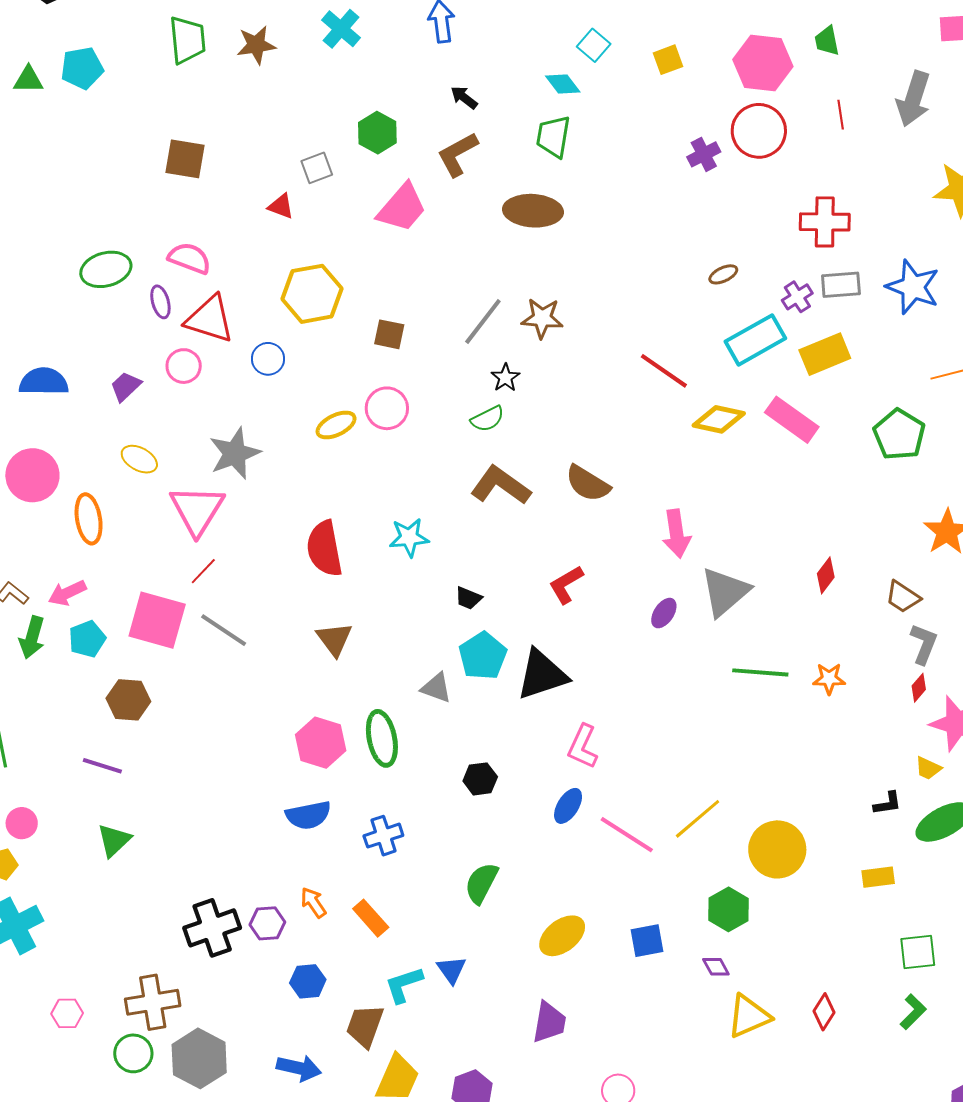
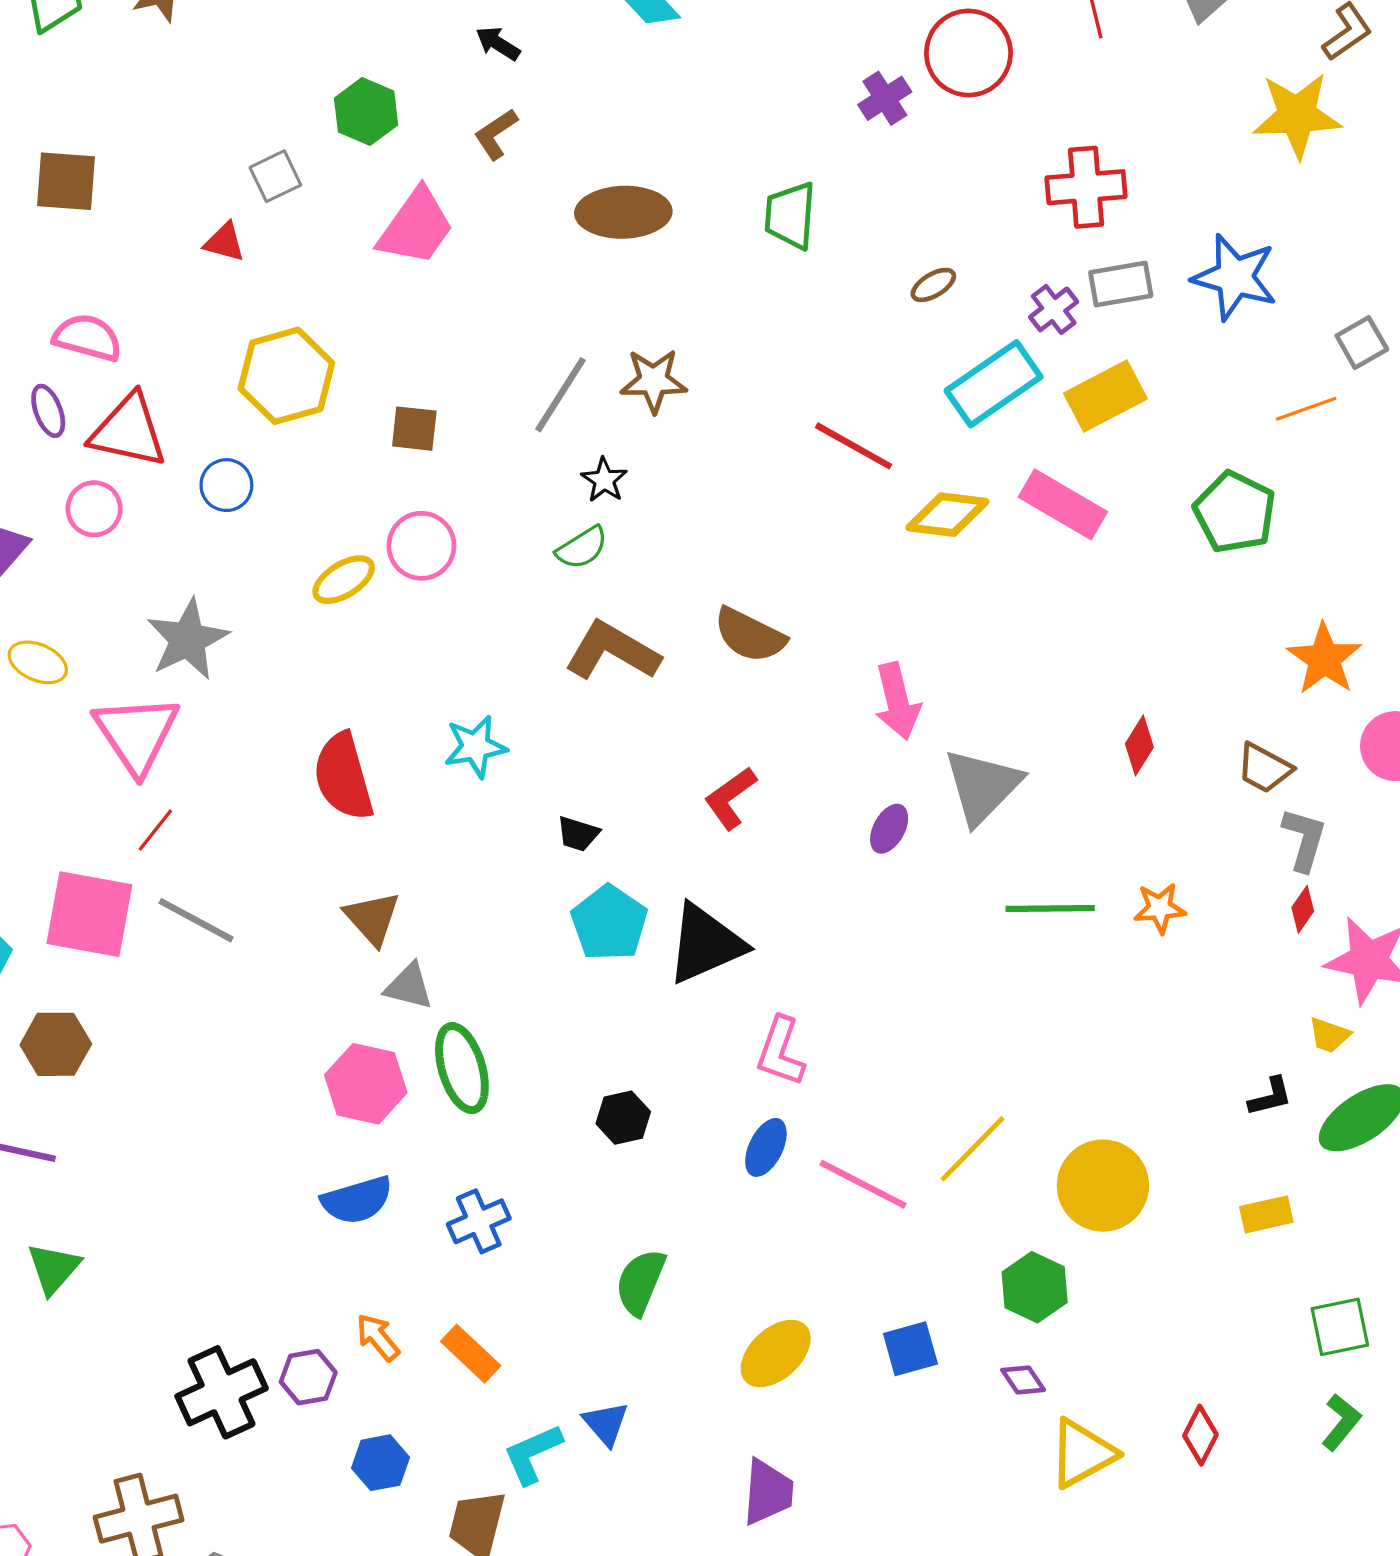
green trapezoid: (553, 137) -> (790, 215), moved
brown L-shape: (457, 154) -> (496, 134), size x0.7
gray triangle: (436, 688) -> (409, 986), moved

